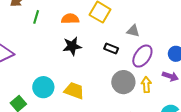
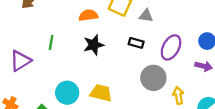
green line: (36, 17) -> (51, 42), moved
gray triangle: (133, 31) -> (146, 16), moved
yellow arrow: (146, 85) -> (178, 95), moved

